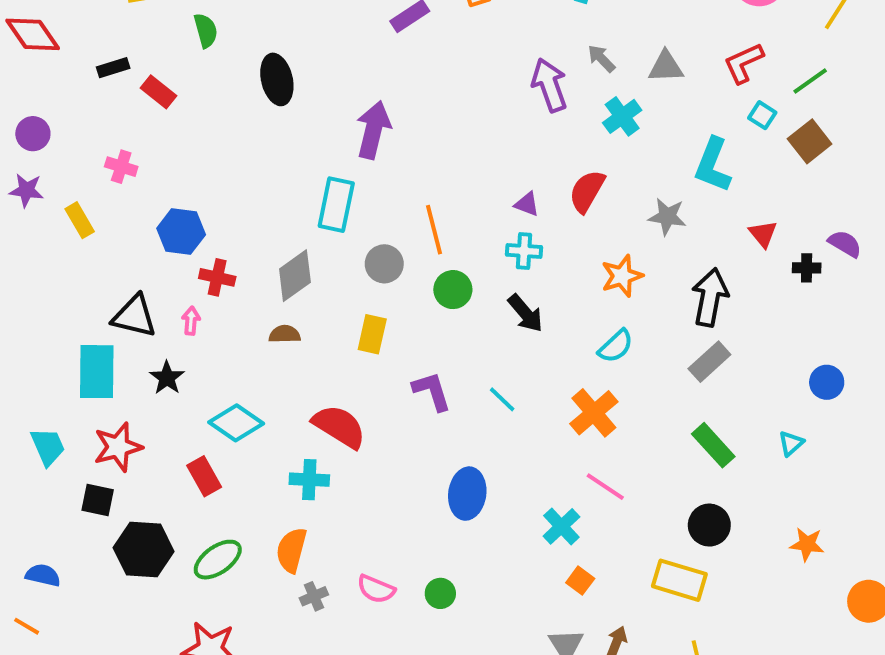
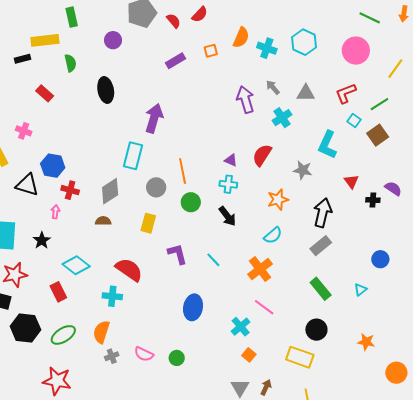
black rectangle: (113, 68) -> (22, 59), moved
black triangle: (134, 316) -> (27, 185), moved

